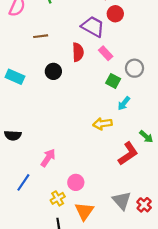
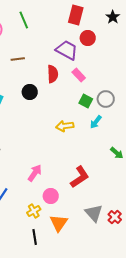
gray circle: (134, 68) -> (106, 99), moved
yellow arrow: (102, 124) -> (65, 126), moved
red L-shape: (128, 154) -> (80, 177), moved
pink arrow: (48, 158) -> (35, 173), moved

